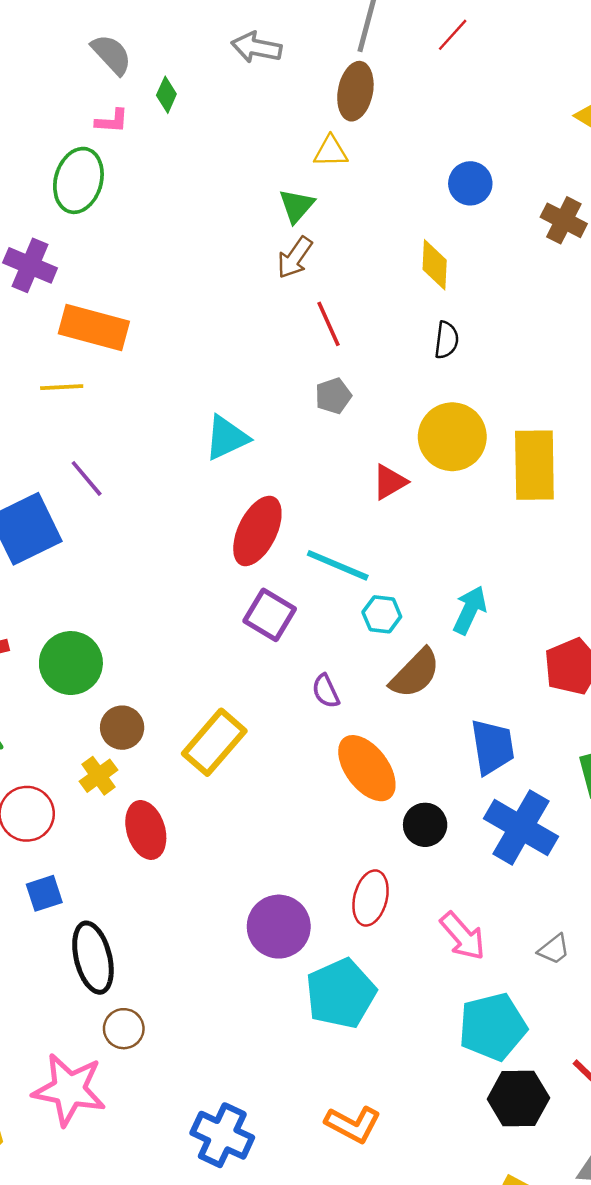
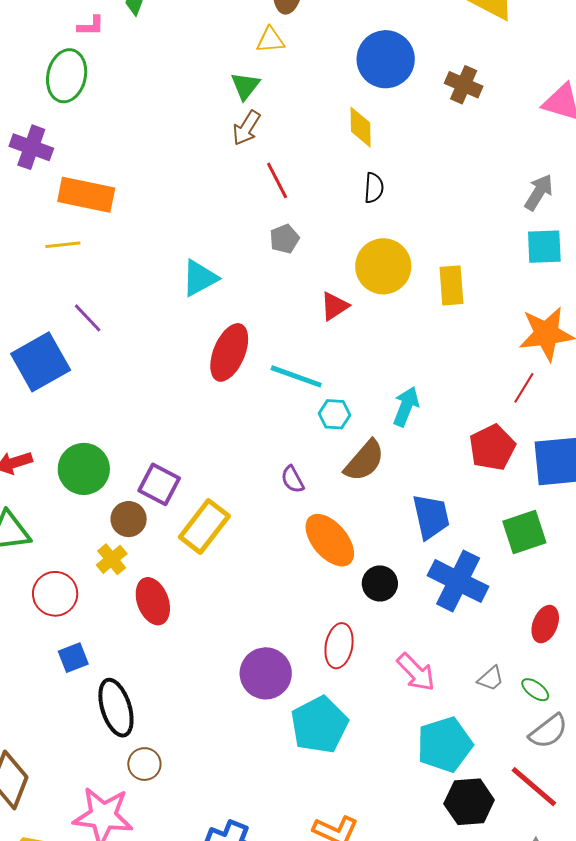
blue circle: (470, 183) -> (386, 59), size x1.6
yellow rectangle: (534, 465) -> (451, 285), size x0.7
purple square: (270, 615) -> (159, 484), moved

